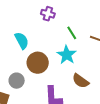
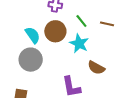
brown circle: (38, 63) -> (55, 31), moved
gray circle: (17, 81) -> (31, 60), moved, size x1.5

